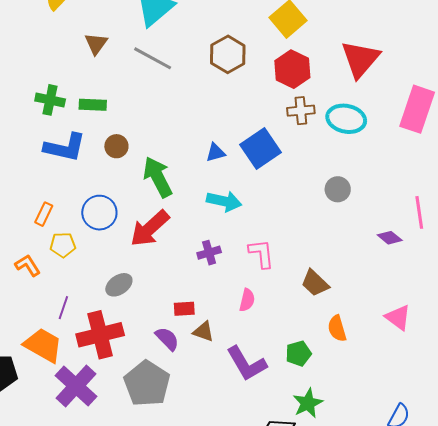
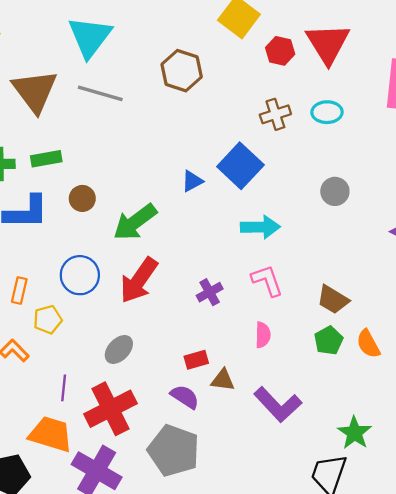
brown triangle: (96, 44) -> (35, 91), size x1.8
red hexagon: (292, 69) -> (280, 51), moved, size x0.7
cyan ellipse: (346, 119) -> (327, 112), size x0.7
green arrow: (158, 177) -> (135, 222), turned -87
cyan arrow: (224, 201) -> (260, 227), moved
green pentagon: (298, 353) -> (329, 341), moved

